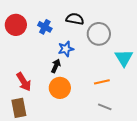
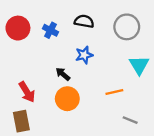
gray circle: (99, 34) -> (127, 27), moved
blue star: (66, 49) -> (84, 55), moved
black arrow: (56, 66) -> (63, 74), turned -72
gray line: (105, 107) -> (130, 120), moved

